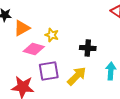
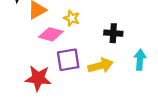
yellow arrow: (77, 76) -> (101, 66), turned 30

